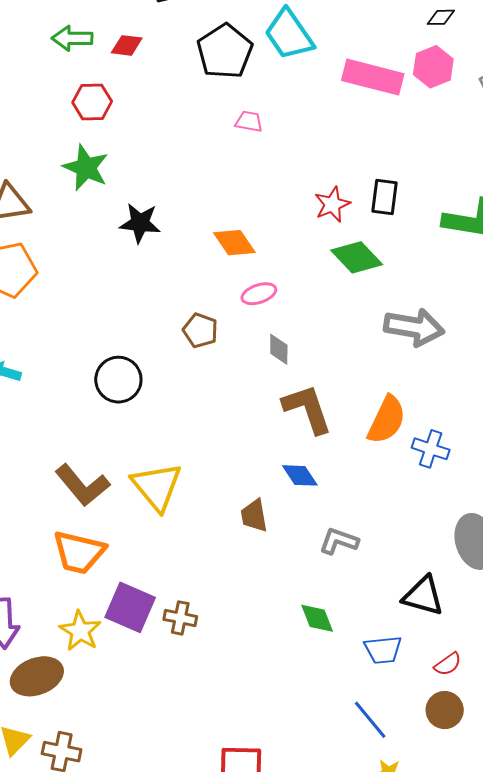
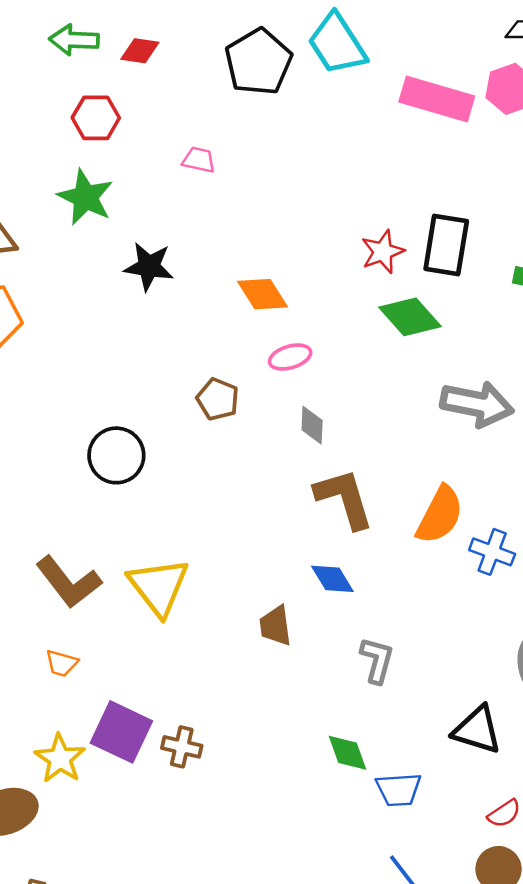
pink trapezoid: (249, 122) -> (199, 160), moved
black rectangle: (384, 197) -> (446, 245), size x1.4
gray L-shape: (339, 541) -> (377, 660), turned 84
orange trapezoid: (79, 552) -> (62, 663), size x0.5
blue trapezoid: (383, 650) -> (399, 790), moved

